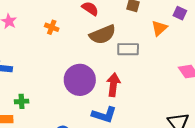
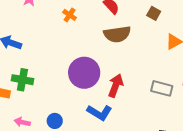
gray rectangle: (128, 49) -> (162, 88), moved
green cross: (22, 101) -> (22, 80), size x1.5

